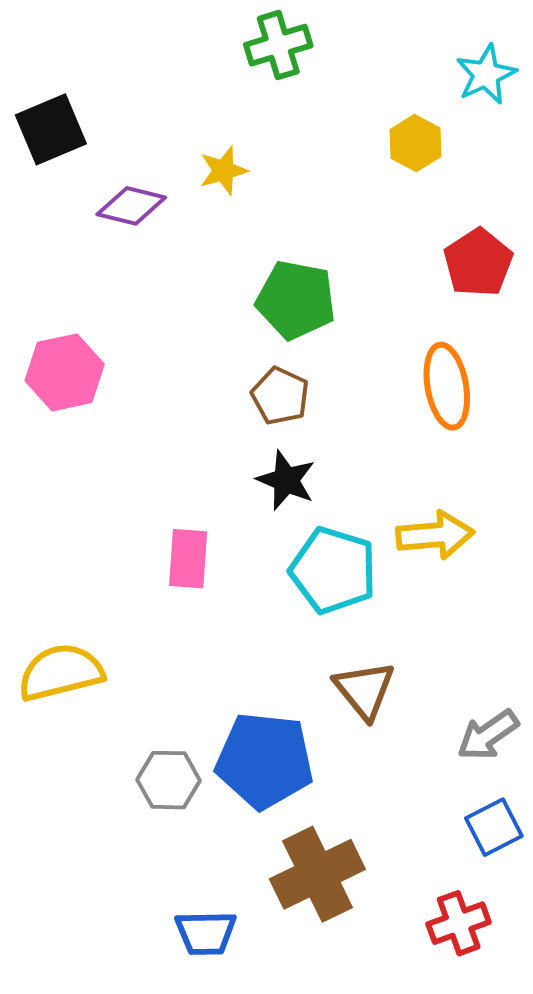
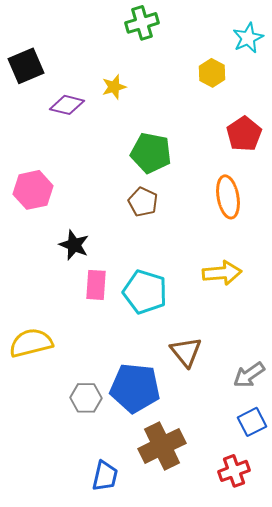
black star: (286, 480) -> (74, 245), moved
cyan pentagon: (333, 570) -> (145, 292), moved
blue trapezoid: (206, 933) -> (105, 476), turned -76

